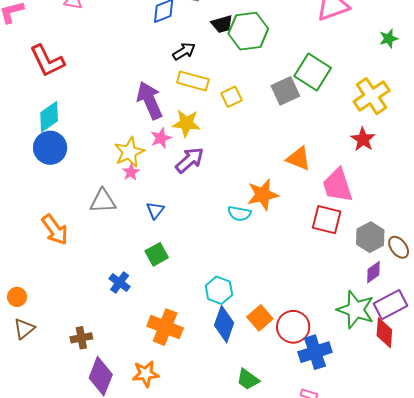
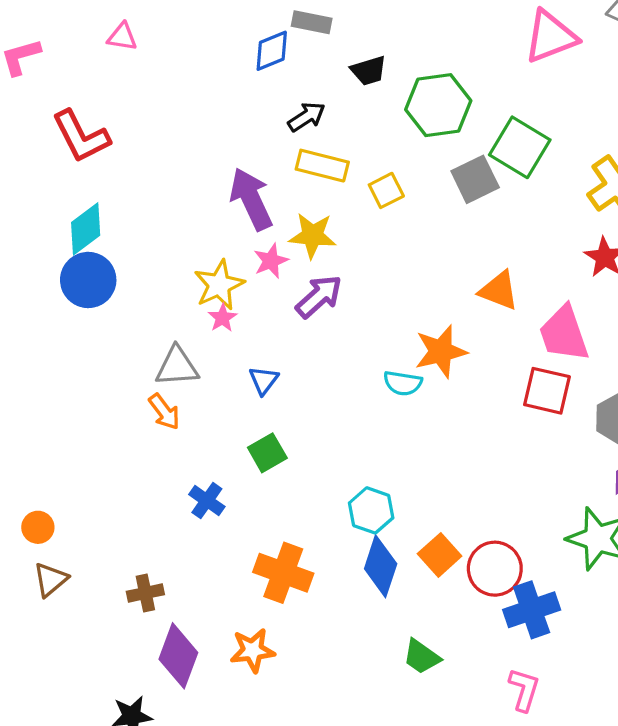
green hexagon: (248, 31) -> (438, 105), moved
orange arrow: (55, 230) -> (164, 412), moved, size x0.7

